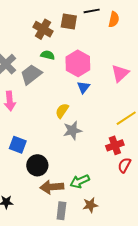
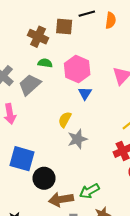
blue square: (18, 145) -> (22, 159), size x1.4

